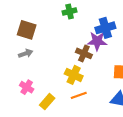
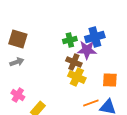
green cross: (70, 11) -> (70, 40), moved
yellow cross: (74, 75) -> (77, 77), moved
orange line: (79, 95) -> (91, 103), moved

